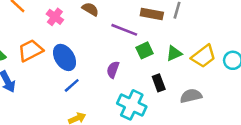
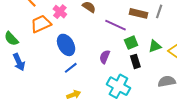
orange trapezoid: (30, 50) -> (41, 24), moved
black rectangle: (159, 83) -> (135, 61), moved

